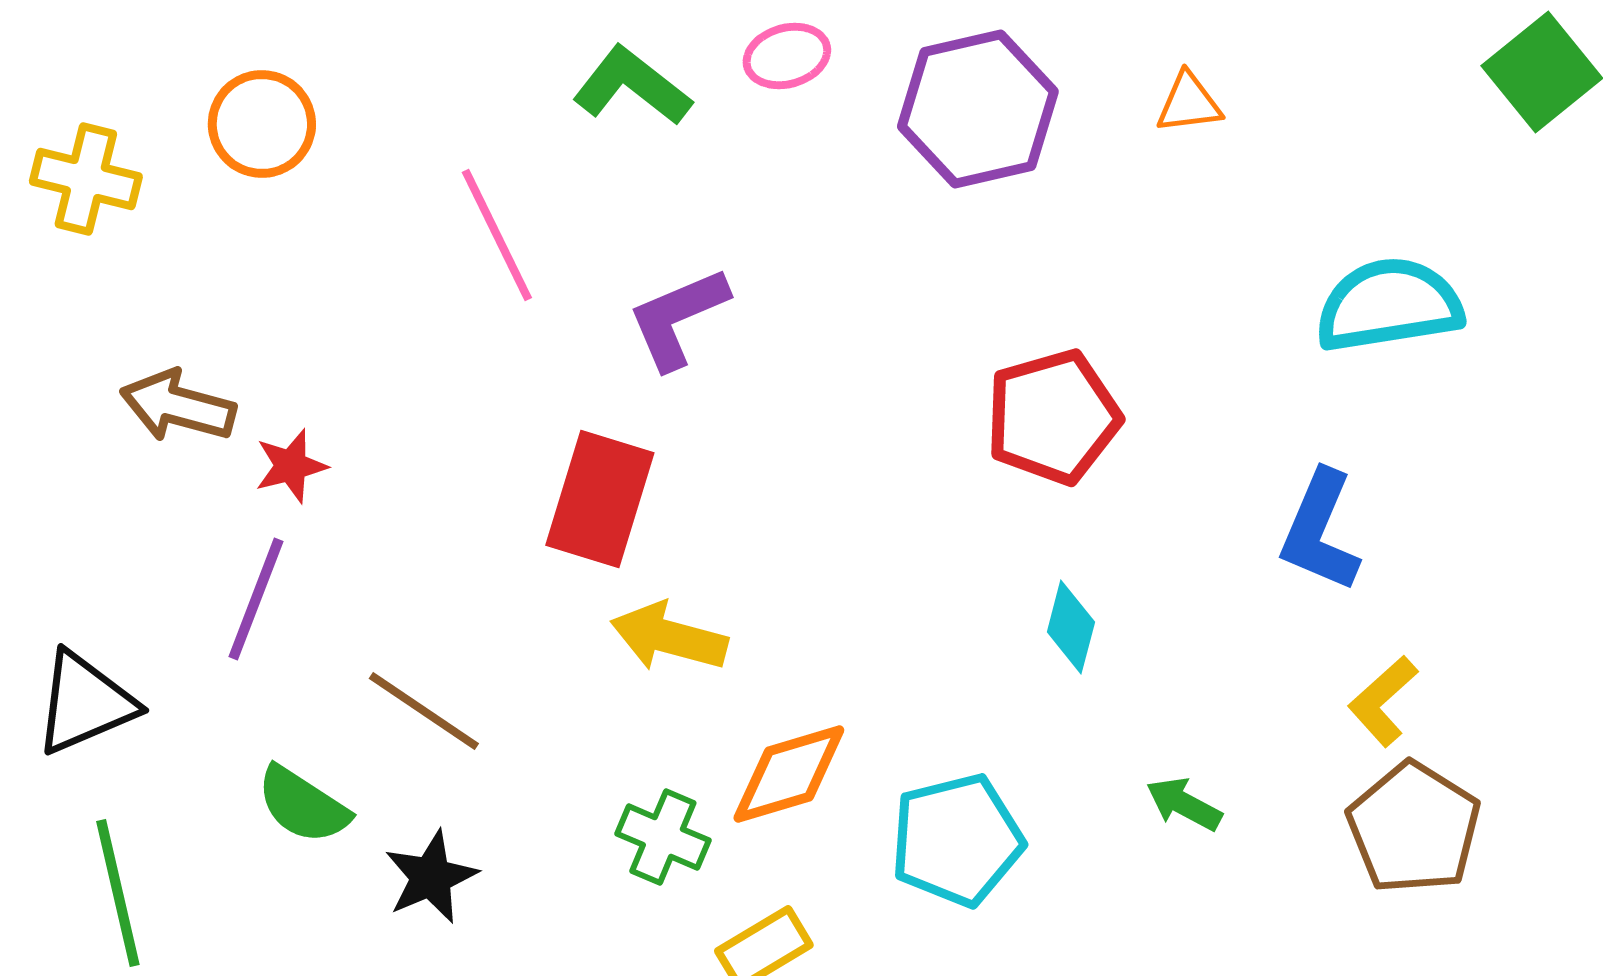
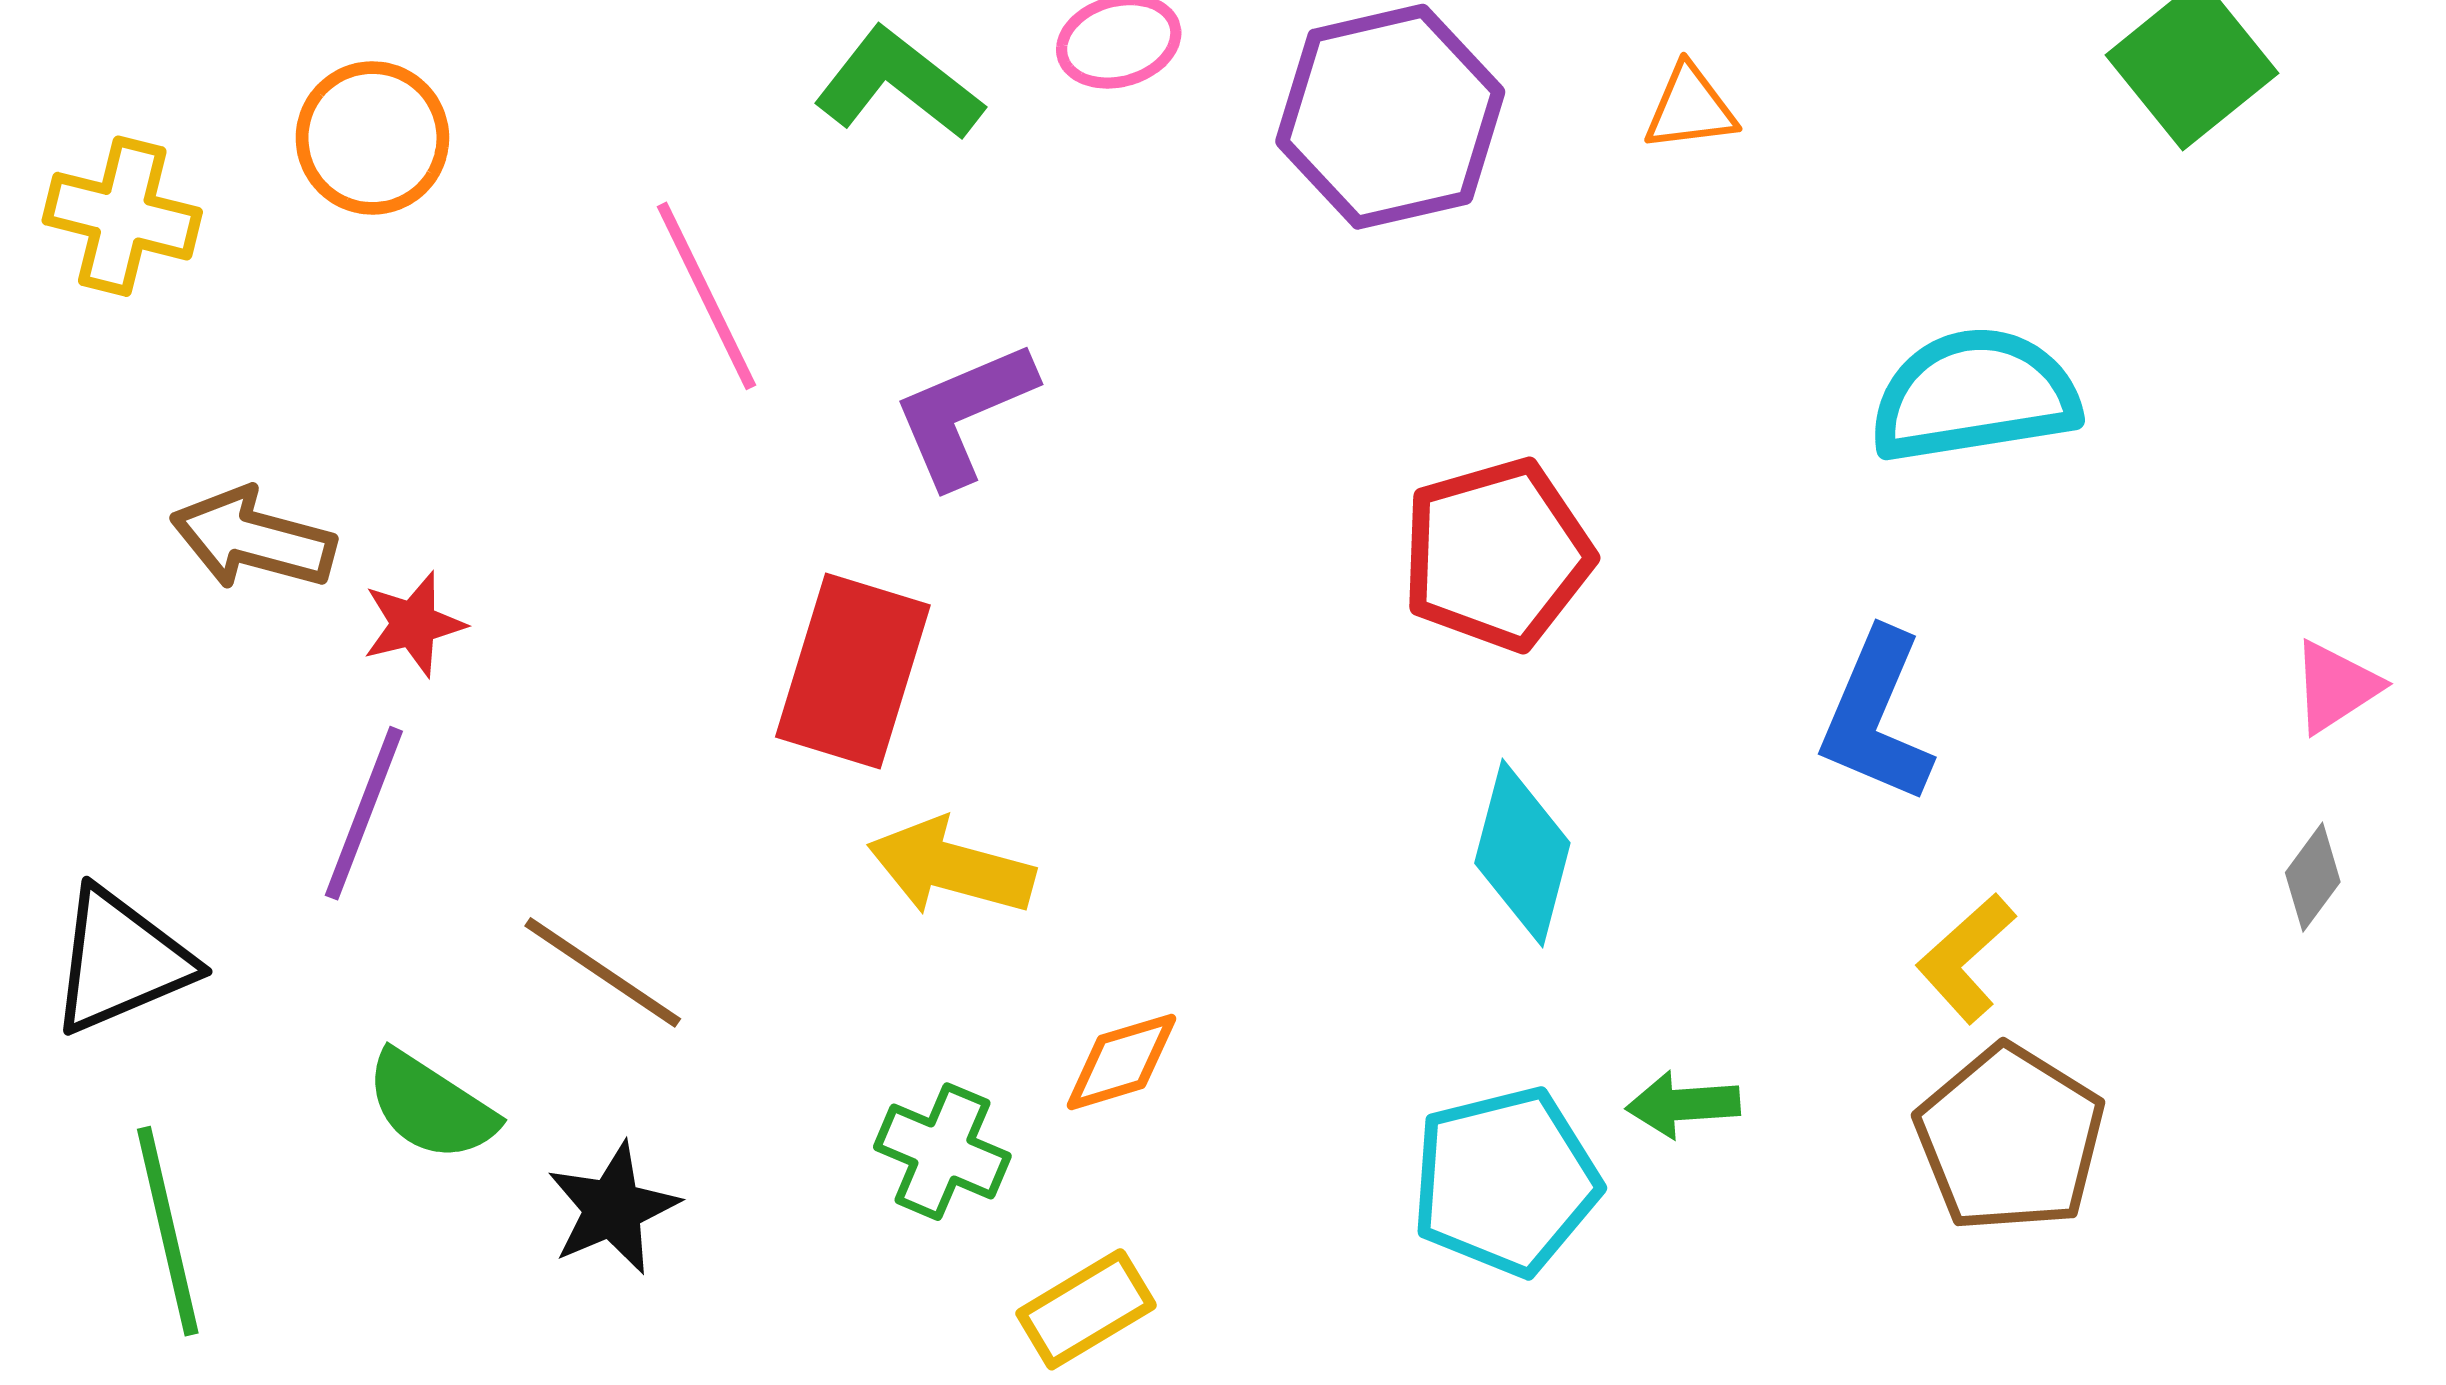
cyan diamond: (1071, 627) -> (1522, 853), size x1.4
orange diamond: (789, 774) -> (1122, 1062), size x0.7
green arrow: (1184, 804) -> (1683, 1105), turned -32
cyan pentagon: (957, 840) -> (1505, 1181), moved

